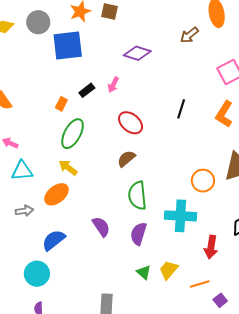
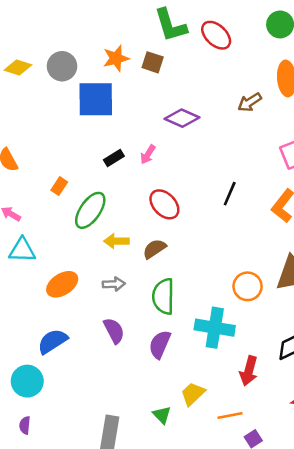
orange rectangle: (61, 104) -> (59, 186), moved
yellow arrow: (68, 168) -> (116, 241), moved, turned -42
gray arrow: (24, 211) -> (114, 284), moved
green triangle: (144, 272) -> (162, 415), moved

